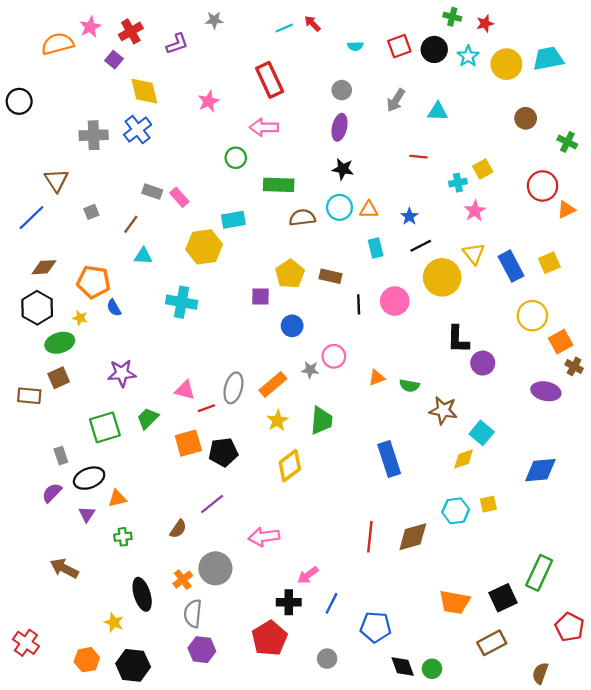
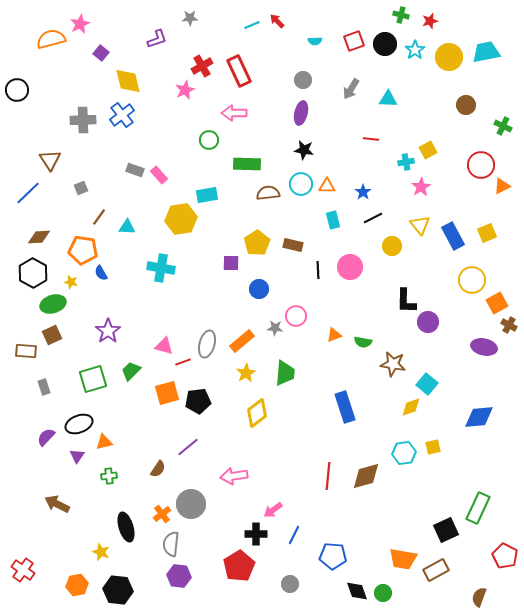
red cross: (131, 31) -> (202, 66), moved
brown line: (131, 224) -> (99, 217), moved
yellow circle: (442, 277) -> (392, 246), size x0.6
purple star: (122, 373) -> (108, 331), turned -30
gray rectangle: (61, 456) -> (44, 387), moved
orange trapezoid: (455, 602) -> (403, 559), moved

